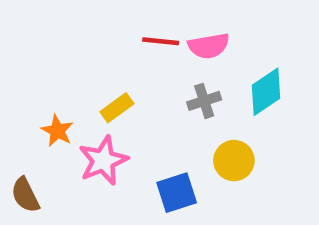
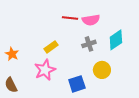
orange star: (57, 131) -> (12, 54), moved

